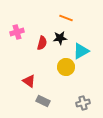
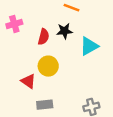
yellow circle: (66, 67) -> (48, 66), moved
gray rectangle: (43, 101) -> (45, 105), turned -32

